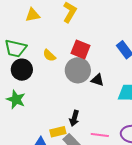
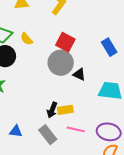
yellow semicircle: (49, 55) -> (27, 39), moved
yellow rectangle: (58, 132) -> (65, 110), moved

